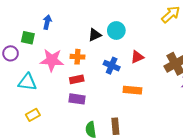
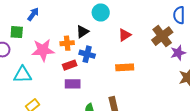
blue arrow: (47, 22) -> (33, 14), turned 32
black triangle: (95, 35) -> (82, 32), moved
blue cross: (112, 66) -> (87, 54), moved

